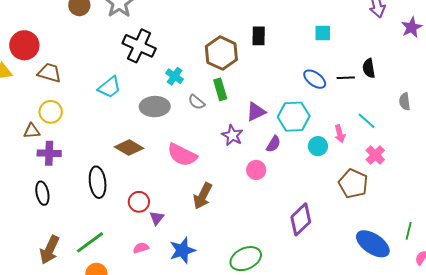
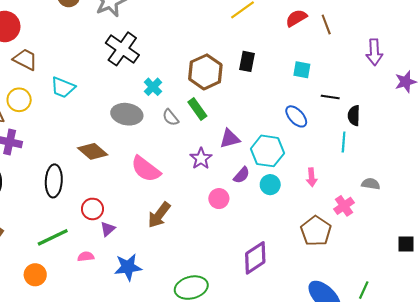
cyan square: (323, 33) -> (302, 70), moved
black line: (346, 78) -> (330, 97), moved
cyan trapezoid: (109, 87) -> (63, 87), moved, turned 50
green rectangle: (220, 89) -> (197, 109), turned -30
gray semicircle: (405, 102) -> (371, 184), moved, turned 96
cyan line: (366, 121) -> (344, 142), moved, turned 42
cyan circle: (318, 146) -> (270, 185), moved
green line: (90, 242) -> (53, 237), moved

